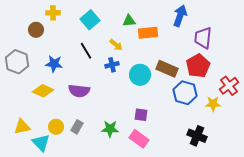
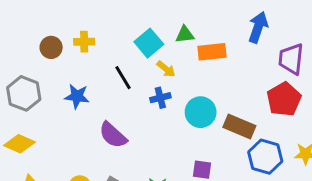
yellow cross: (53, 13) -> (84, 42), moved
cyan square: (90, 20) -> (149, 43), moved
brown rectangle: (167, 69) -> (239, 126), moved
yellow diamond: (43, 91) -> (19, 144), moved
purple semicircle: (79, 91) -> (113, 135), turned 35
blue hexagon: (185, 93) -> (265, 157), moved

